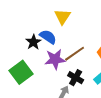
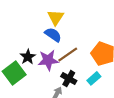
blue semicircle: (48, 37) -> (53, 35), moved
black star: (33, 42) -> (28, 57), moved

